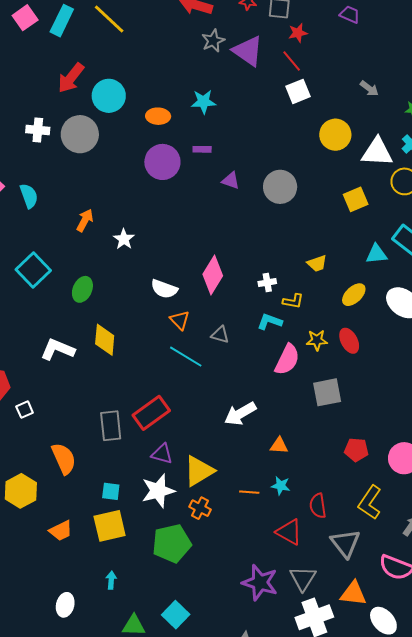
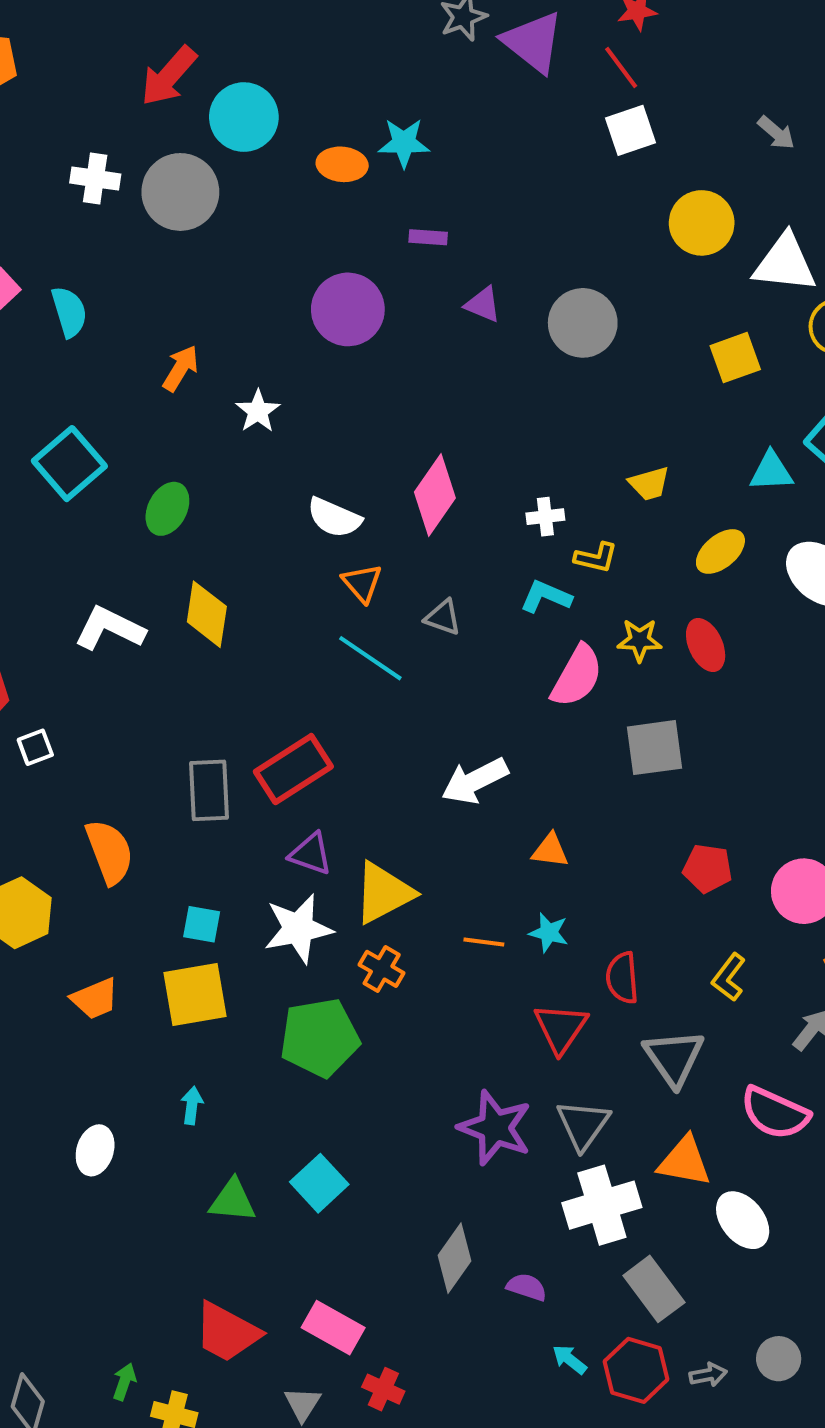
cyan star: (203, 102) -> (404, 143), moved
purple circle: (162, 162) -> (348, 309), moved
yellow L-shape: (370, 502) -> (729, 977), size x0.7
red triangle: (289, 532) -> (561, 1028), turned 32

